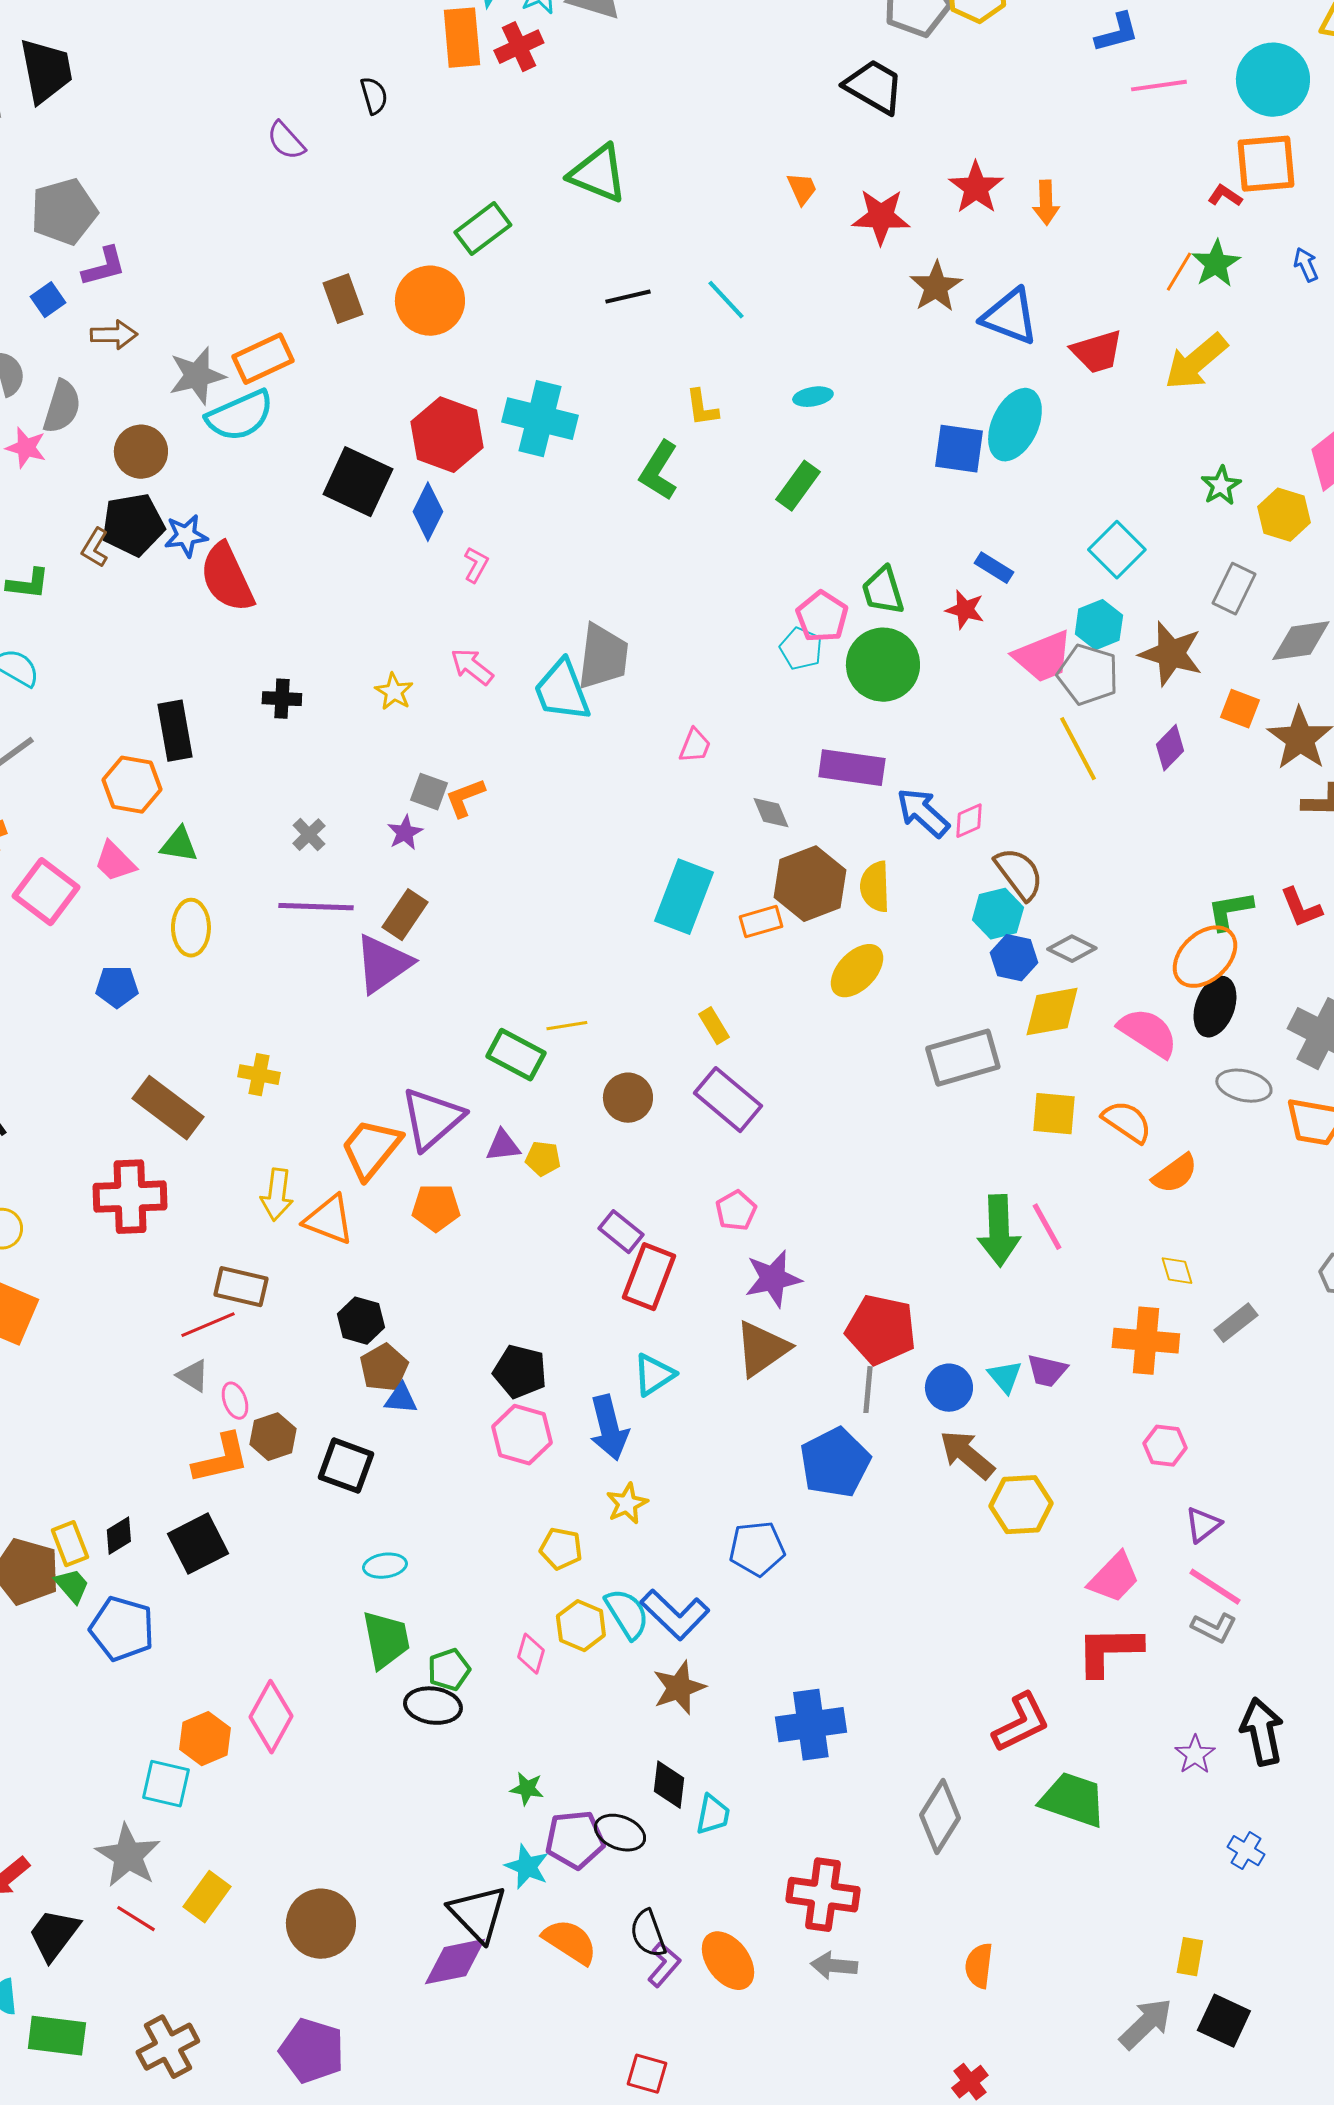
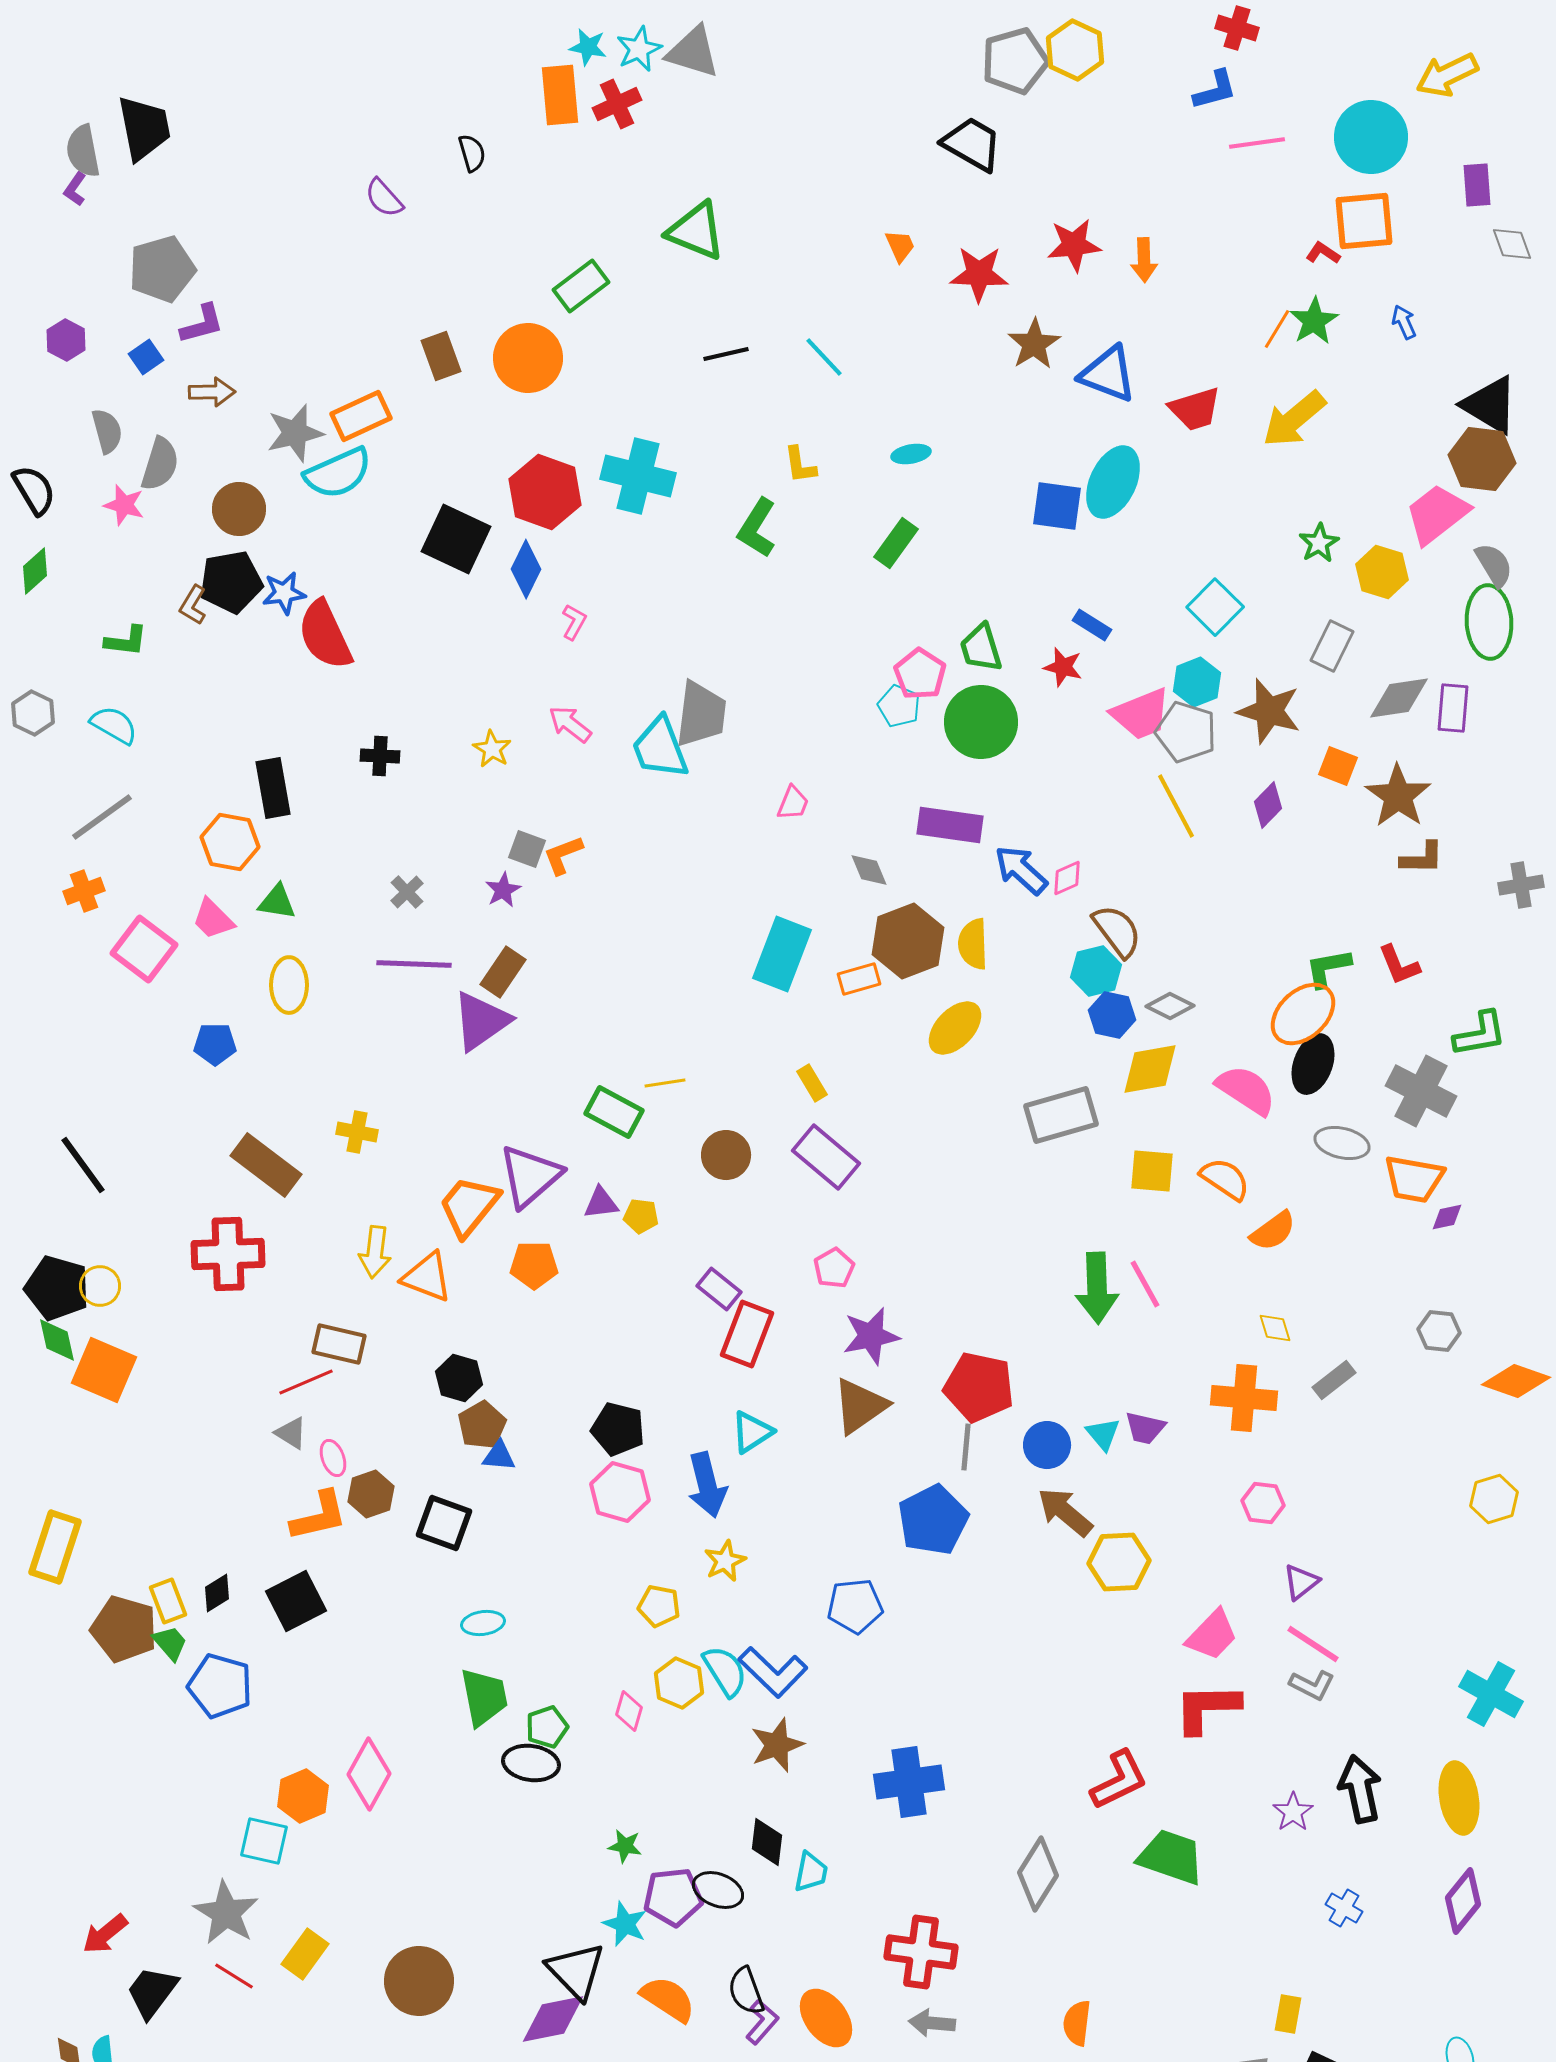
red star: (976, 188) -> (1074, 245), turned 30

